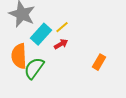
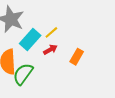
orange rectangle: (99, 62) -> (77, 57), moved

